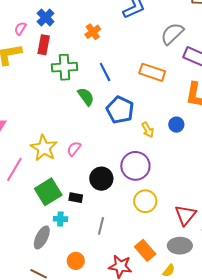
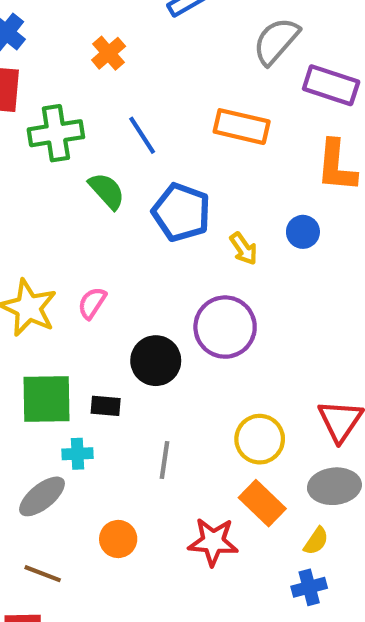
green square: (48, 192) -> (46, 399), turned 36
yellow circle: (145, 201) -> (260, 439), moved
gray ellipse: (42, 237) -> (42, 496), turned 30

